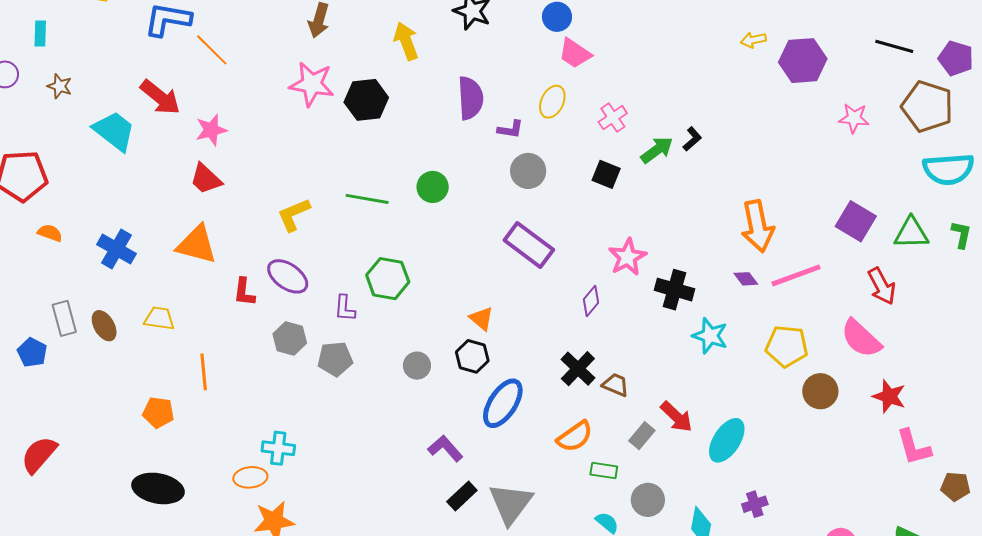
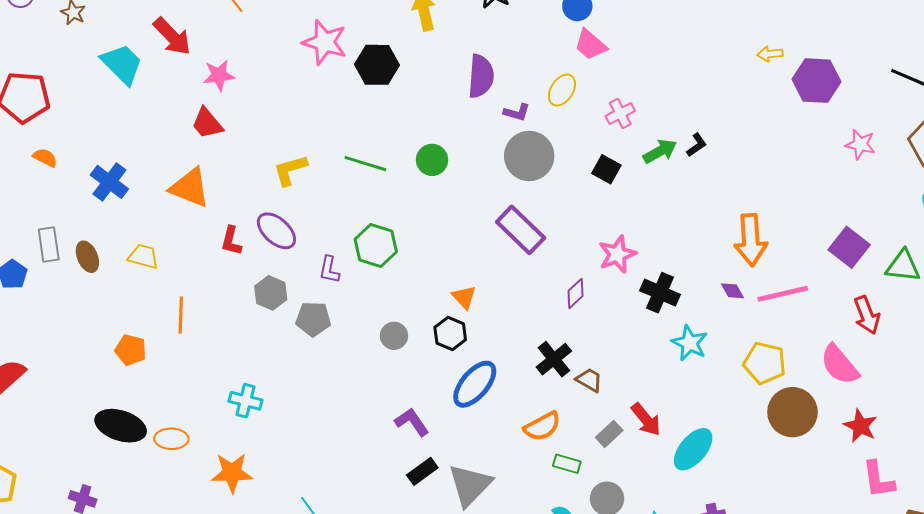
gray circle: (528, 171) -> (529, 156), size x1.4
brown circle: (820, 391) -> (792, 412), size x1.4
orange ellipse: (250, 477) -> (171, 439), moved

